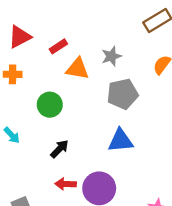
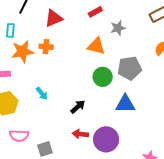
red rectangle: (58, 46) -> (95, 12), moved
gray star: (111, 56) -> (118, 28), moved
green circle: (50, 105) -> (103, 77), moved

